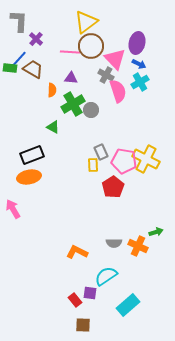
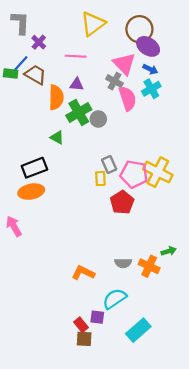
purple ellipse: (137, 43) -> (148, 46), turned -70
brown circle: (91, 46) -> (139, 29), moved
orange semicircle: (52, 90) -> (56, 97), size x1.6
brown square: (83, 325) -> (84, 339), moved

